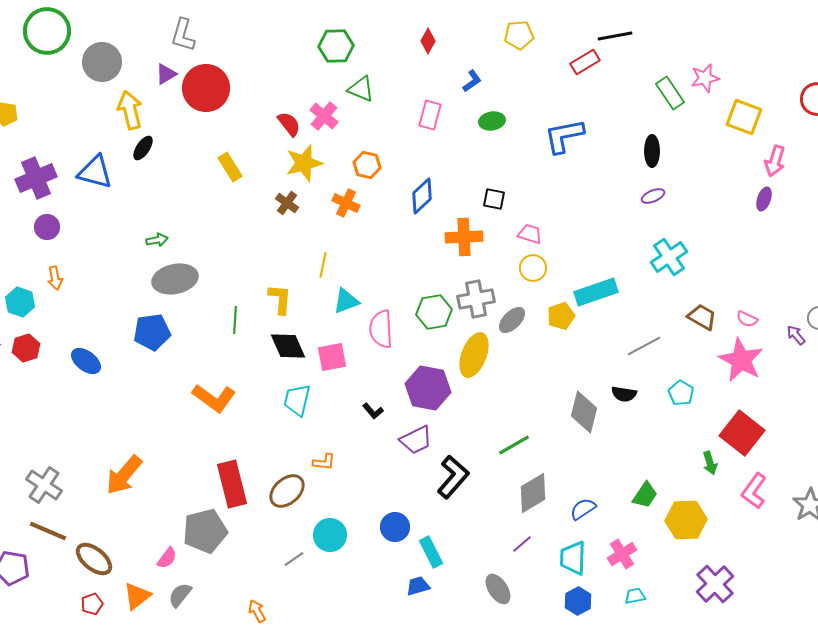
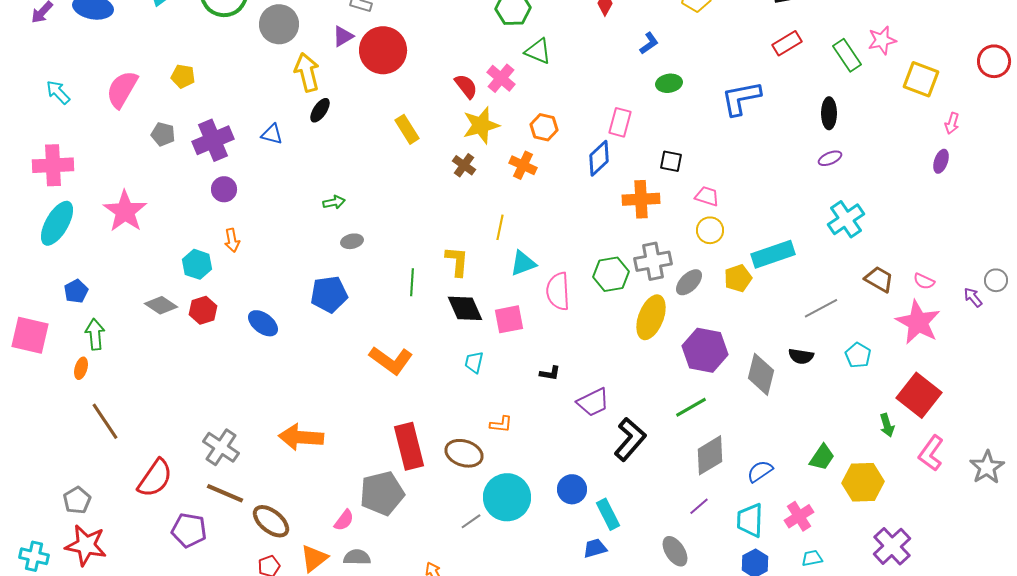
red rectangle: (585, 62) -> (787, 43), moved
pink rectangle: (430, 115) -> (620, 122), moved
pink arrow: (775, 161) -> (952, 123), size x0.7
blue triangle: (95, 172) -> (272, 134), size x0.6
gray ellipse: (175, 279) -> (352, 241), size x0.5
purple hexagon: (428, 388) -> (705, 350), moved
cyan trapezoid: (297, 400) -> (474, 362), size x0.7
black L-shape: (373, 411) -> (550, 373), turned -40
orange arrow: (124, 475) -> (301, 437), turned 54
brown ellipse: (287, 491) -> (464, 453), turned 60
cyan circle: (330, 535) -> (507, 497), size x1.4
gray semicircle: (180, 595) -> (357, 557), turned 52

